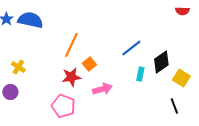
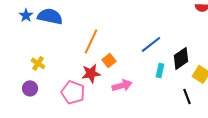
pink pentagon: (63, 106) -> (73, 92), moved
black line: (174, 106) -> (187, 96), moved

